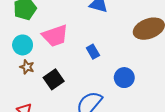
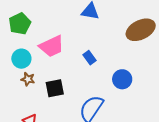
black square: (54, 79) -> (55, 88), turned 30

